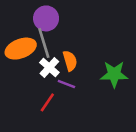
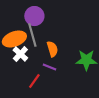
white cross: (49, 67) -> (20, 54), moved

